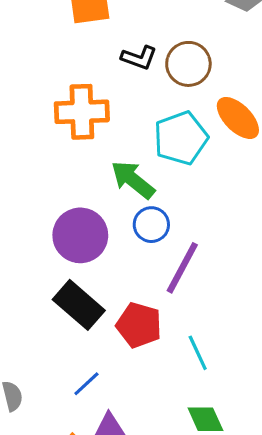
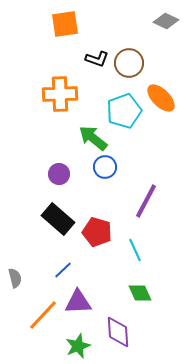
purple circle: (80, 235) -> (59, 174), size x0.6
purple line: (182, 268) -> (146, 201), moved

